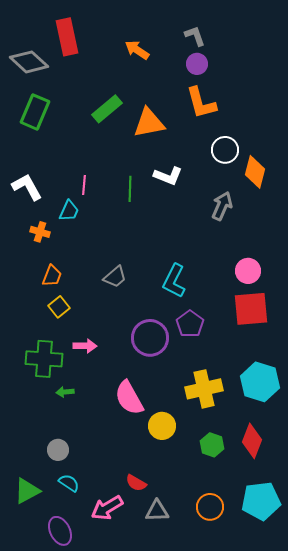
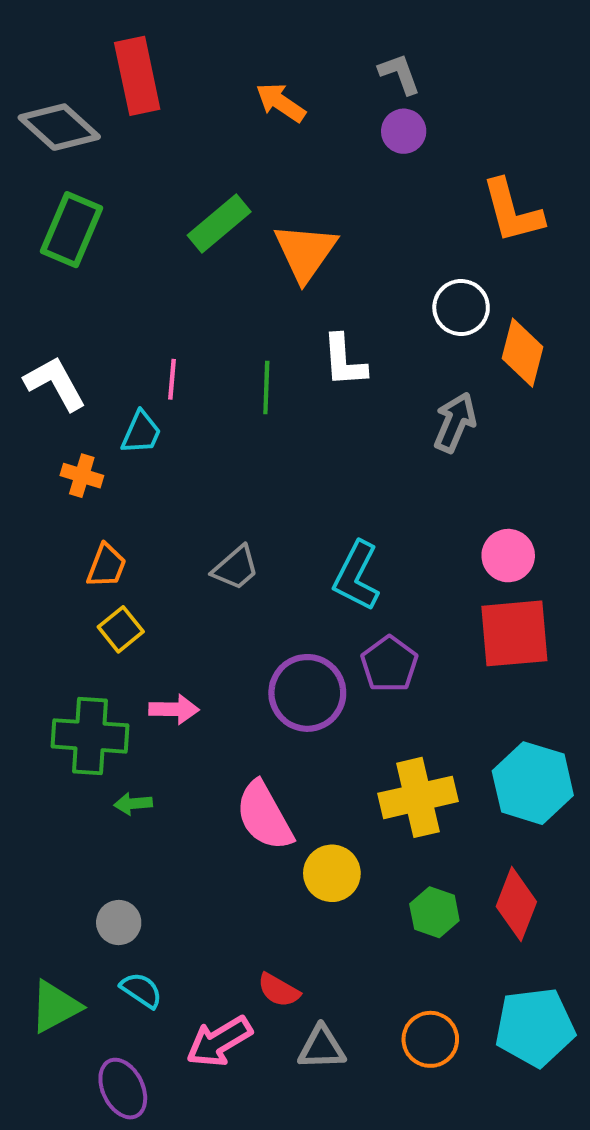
orange L-shape: (201, 103) -> (512, 211), moved
orange triangle: (149, 123) -> (305, 252), turned -44
white L-shape: (168, 176) -> (344, 361), turned 64

